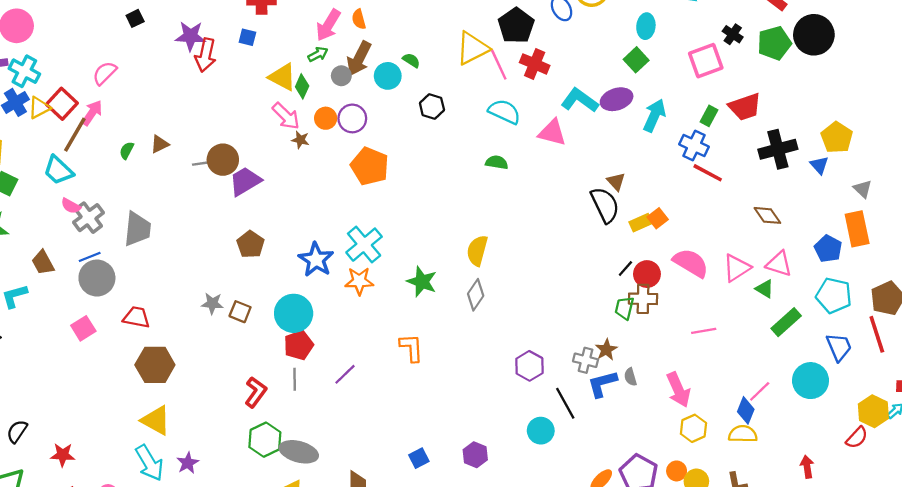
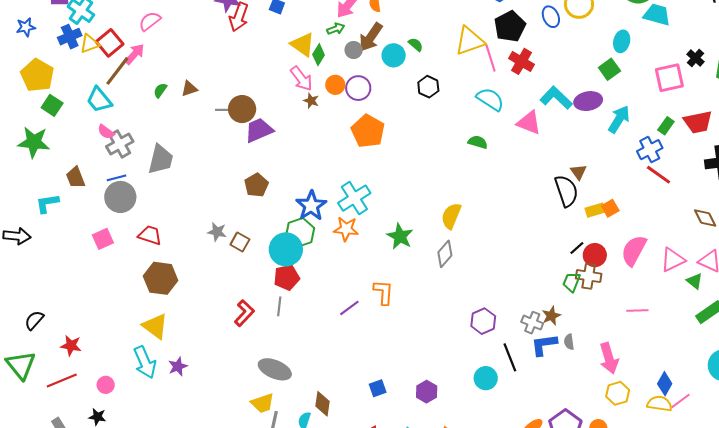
blue cross: (694, 145) -> (650, 150), turned 30
pink semicircle: (691, 263) -> (634, 250), turned -100
purple line: (345, 374) -> (349, 308), moved
pink line: (760, 391) -> (681, 401), moved
green hexagon: (265, 440) -> (300, 233), moved

